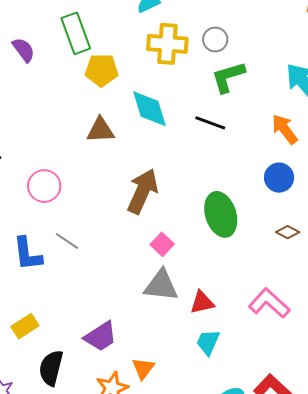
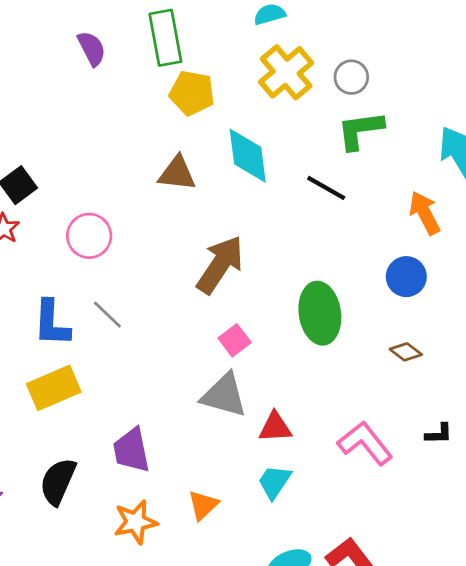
yellow cross: (167, 44) -> (286, 72), turned 36
yellow rectangle: (25, 326) -> (54, 388), moved, size x1.4
purple trapezoid: (101, 336) -> (131, 450), turned 102
orange triangle: (143, 368) -> (203, 505), moved

